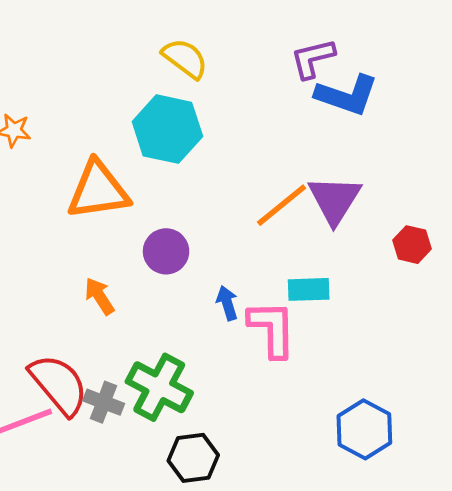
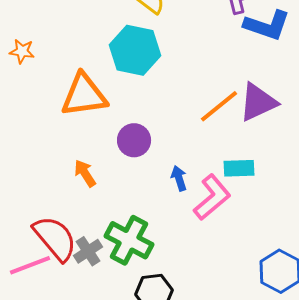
purple triangle: (335, 200) -> (258, 102), turned 33
pink L-shape: (272, 329) -> (212, 197), turned 51
gray cross: (104, 402) -> (88, 251), turned 36

